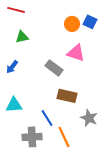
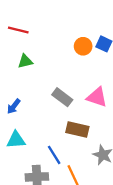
pink triangle: (76, 53) -> (97, 97), moved
blue arrow: (12, 67) -> (14, 106), moved

